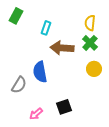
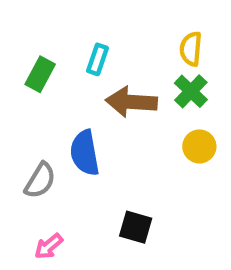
green rectangle: (16, 16) -> (40, 74), moved
black square: (64, 107) -> (136, 227), turned 35
pink arrow: (36, 114) -> (49, 246), moved

